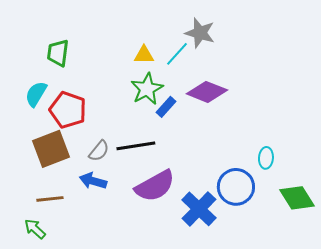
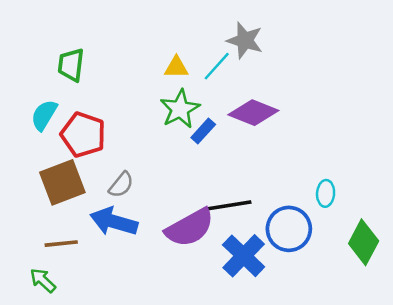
black line: (136, 146) -> (228, 206), moved
blue arrow: (93, 181) -> (114, 222), size x1.4
green diamond: (297, 198) -> (364, 242), turned 60

